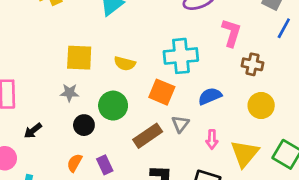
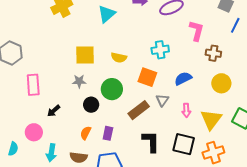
cyan cross: (181, 56) -> (160, 50), size x0.7
purple rectangle: (105, 165) -> (108, 133), turned 40

